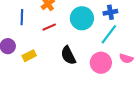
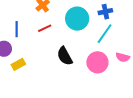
blue line: (22, 17) -> (17, 29), moved
yellow rectangle: (29, 56) -> (18, 64), moved

